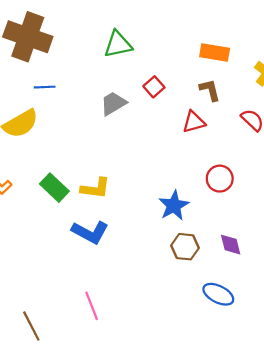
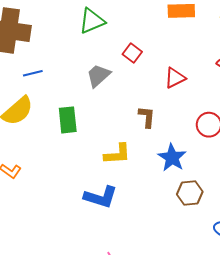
brown L-shape: (210, 90) -> (147, 117), moved, turned 30
green rectangle: (54, 188) -> (68, 120), moved, turned 52
yellow L-shape: (95, 188) -> (117, 154), moved

